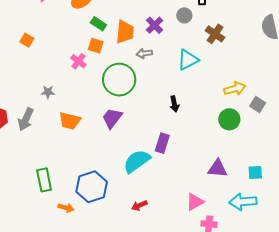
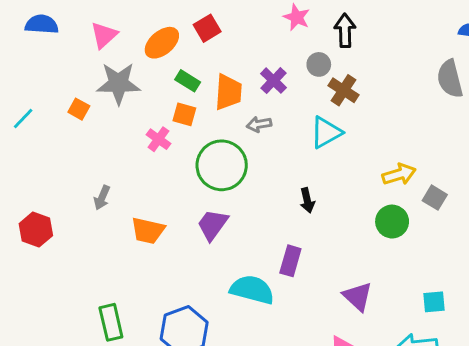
brown cross: (215, 34) -> (344, 90), moved
gray star: (48, 92) -> (118, 83), moved, size x2.0
gray arrow: (26, 119) -> (102, 198), moved, size x0.7
cyan semicircle: (137, 161) -> (252, 290), turned 52
purple triangle: (217, 169) -> (358, 296), moved, turned 40

